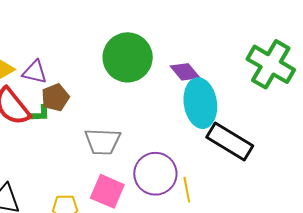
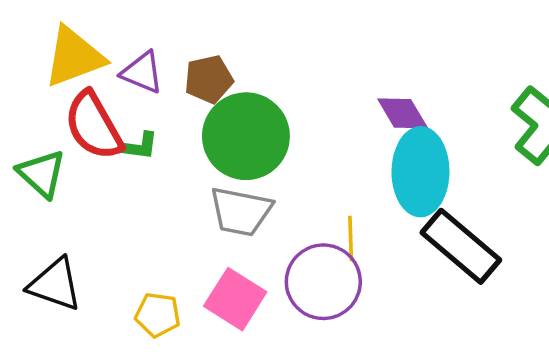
green circle: (128, 57) -> (246, 136), moved
brown pentagon: (55, 97) -> (209, 79), moved
yellow line: (187, 190) -> (351, 239), moved

